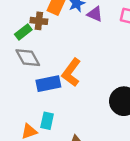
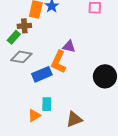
purple triangle: (95, 14) -> (69, 46), moved
gray diamond: (28, 58) -> (21, 57), turned -40

